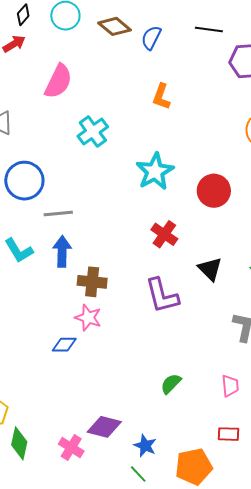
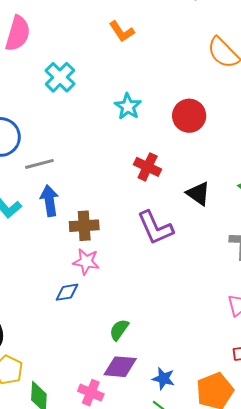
orange L-shape: (161, 97) -> (122, 32), turned -44
cyan star: (155, 171) -> (128, 106), size x0.7
green semicircle: (171, 384) -> (119, 330), moved

